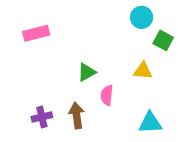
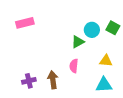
cyan circle: (142, 17) -> (92, 30), moved
yellow triangle: (143, 71) -> (106, 61), moved
green triangle: (87, 72) -> (78, 42), moved

